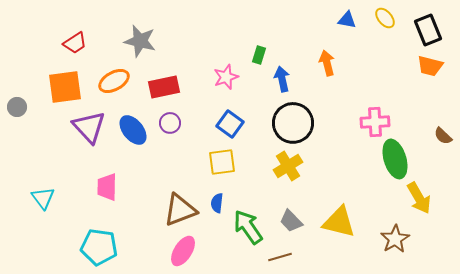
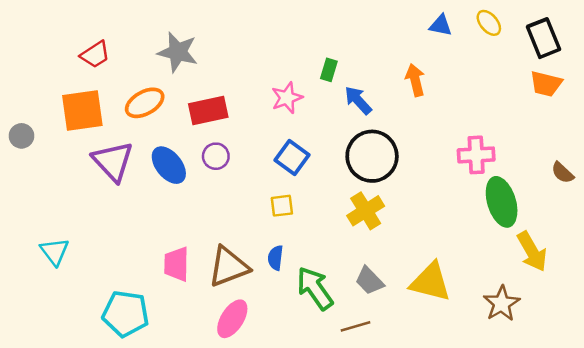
blue arrow: (282, 79) -> (358, 100), turned -30
yellow square: (222, 162) -> (282, 206), size x0.7
pink trapezoid: (107, 187) -> (176, 264), moved

